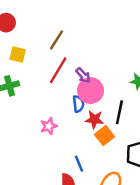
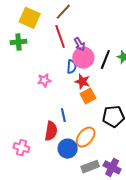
yellow square: (18, 55) -> (30, 18), size x1.5
red line: (58, 70) -> (60, 36), turned -60
black line: (119, 112) -> (105, 59), moved

